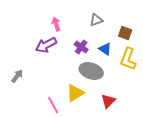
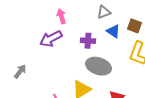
purple cross: (81, 47) -> (88, 41), turned -32
blue triangle: (105, 49) -> (113, 31), moved

